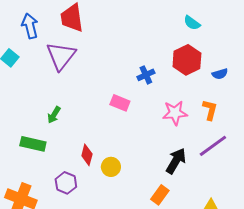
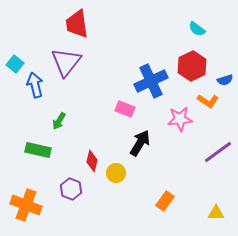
blue arrow: (30, 26) -> (35, 85), moved
blue cross: (146, 75) -> (151, 81), size x1.8
orange L-shape: (210, 110) -> (208, 101), moved, turned 110
black arrow: (176, 161) -> (140, 143), moved

